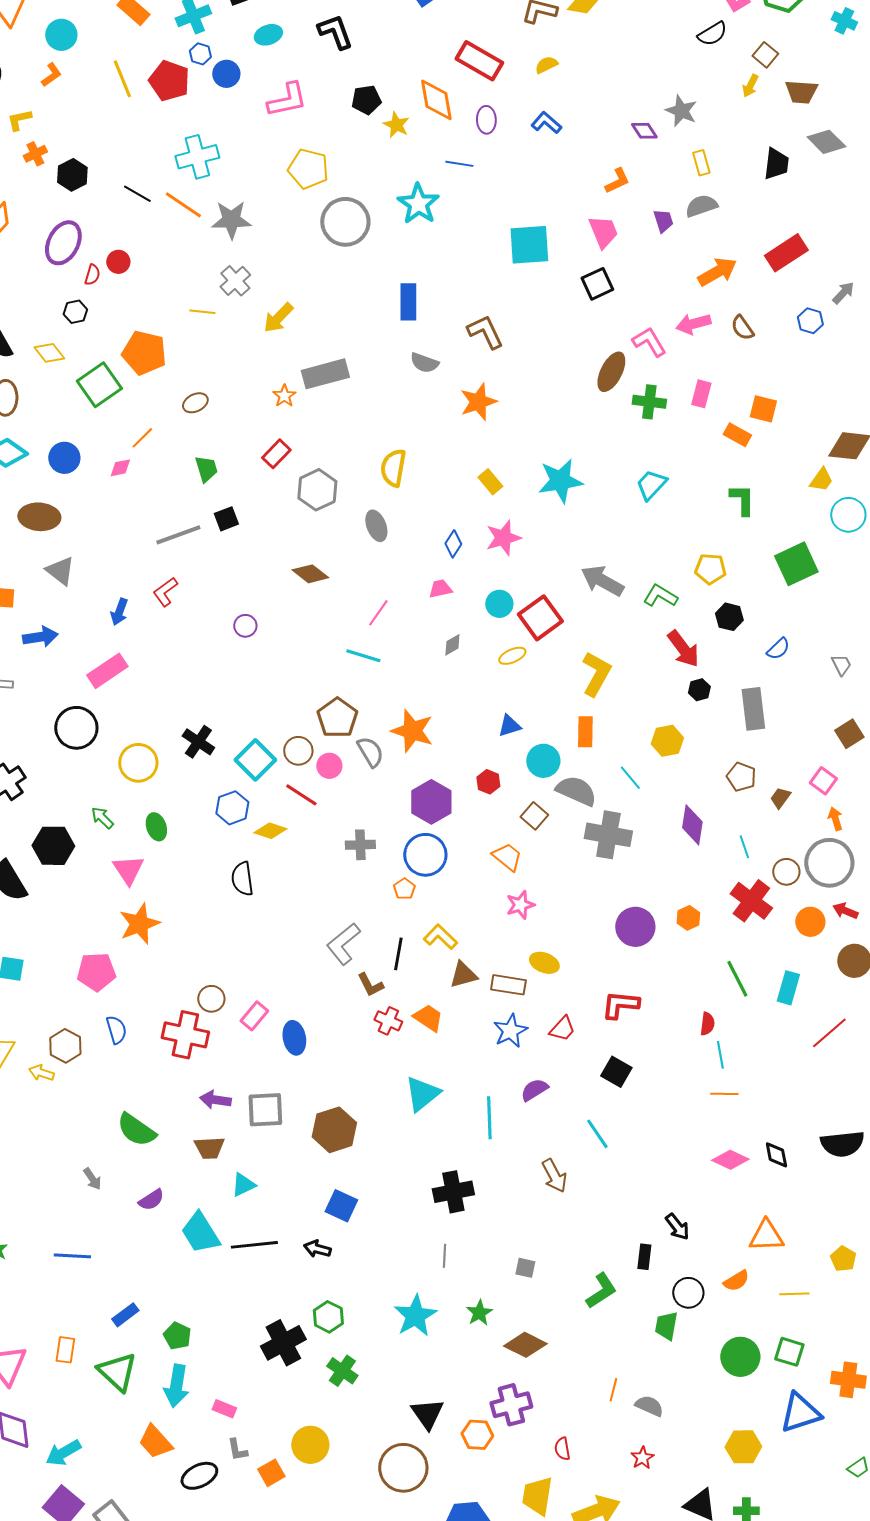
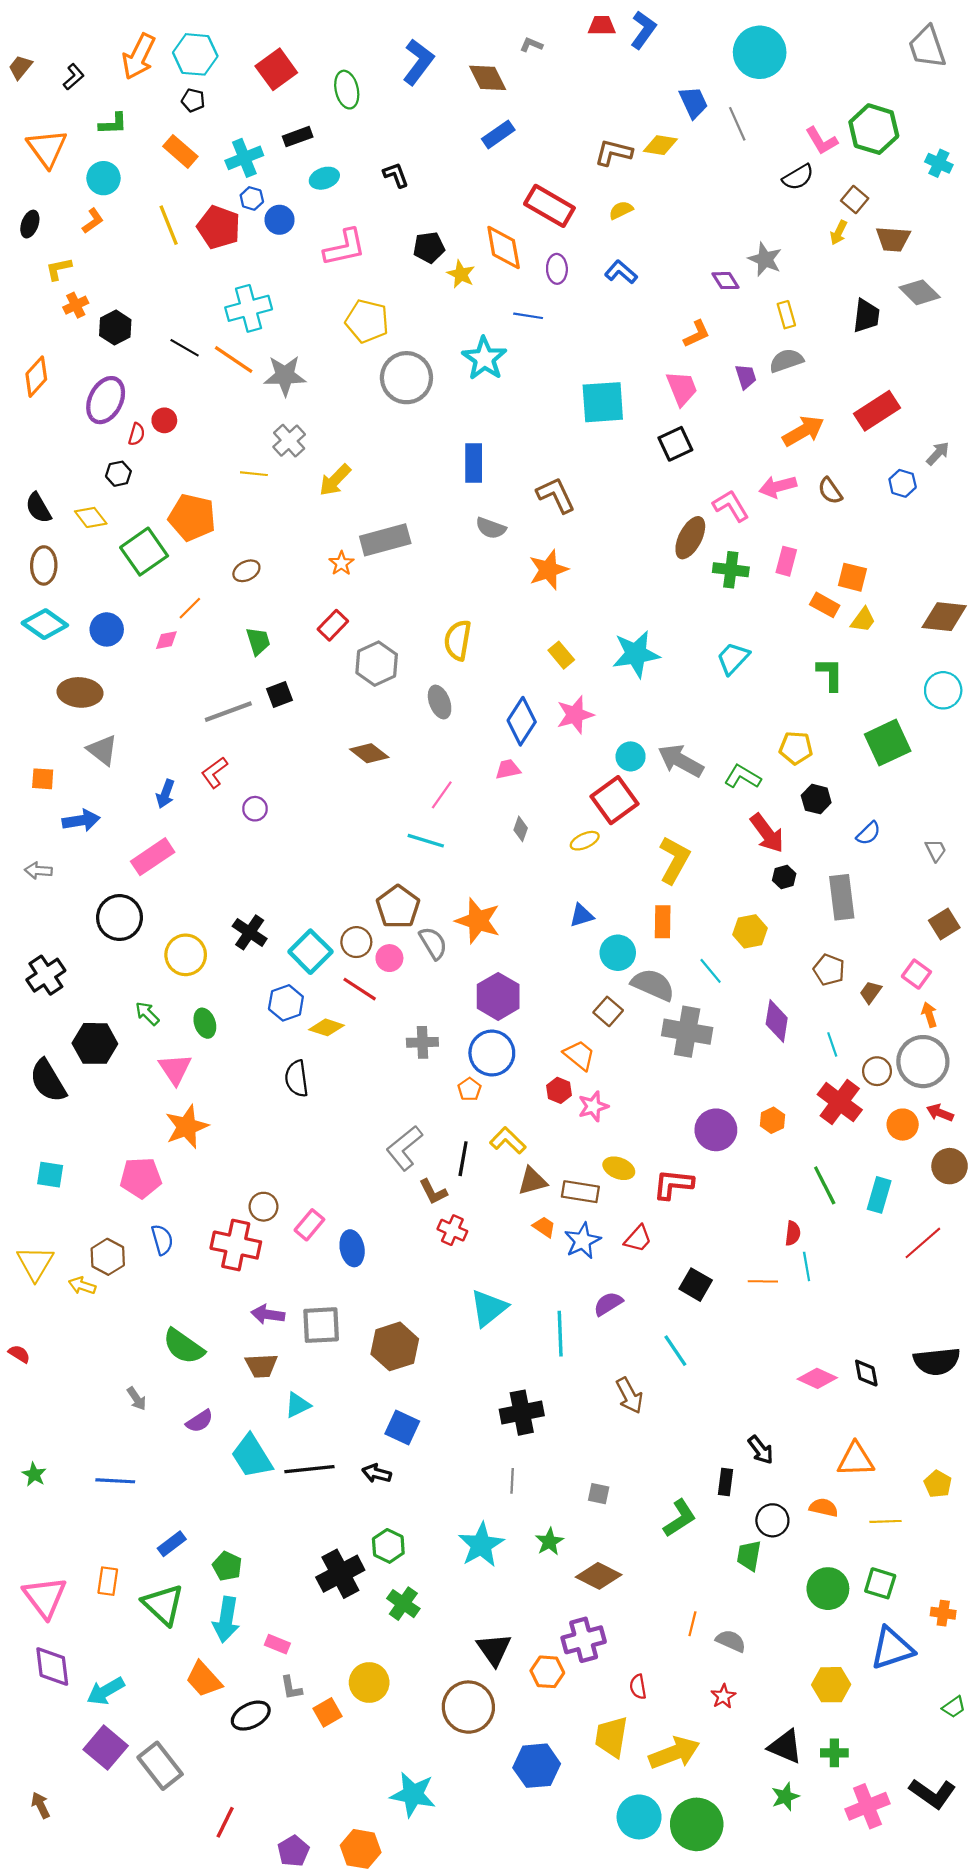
black L-shape: (335, 32) -> (396, 175), size x0.7
yellow trapezoid: (821, 480) -> (863, 620), moved
blue diamond: (453, 544) -> (522, 721), size x1.6
cyan circle: (499, 604) -> (631, 756), moved
purple circle: (245, 626) -> (255, 809), moved
gray diamond: (452, 645) -> (521, 829), turned -40
red hexagon: (488, 782) -> (559, 1090), moved
red L-shape: (620, 1005) -> (673, 1184), moved
orange trapezoid: (428, 1018) -> (544, 1227), moved, size x0.7
orange line: (724, 1094) -> (763, 1281), moved
orange semicircle: (736, 1281) -> (824, 1508), turned -136
orange cross: (848, 1380) -> (943, 1613), size x0.7

